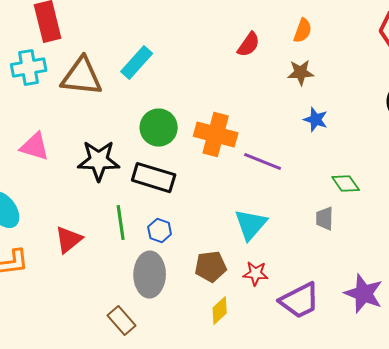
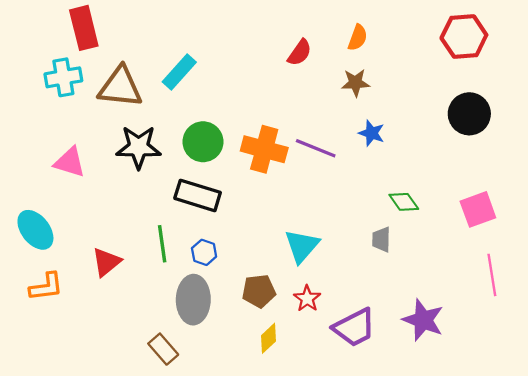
black star: (99, 161) -> (139, 147), moved
purple line: (263, 162) -> (316, 148), moved
red star: (256, 274) -> (307, 299), turned 30

